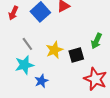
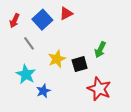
gray line: (27, 44) -> (29, 43), moved
cyan star: (24, 65) -> (26, 74), turned -30

